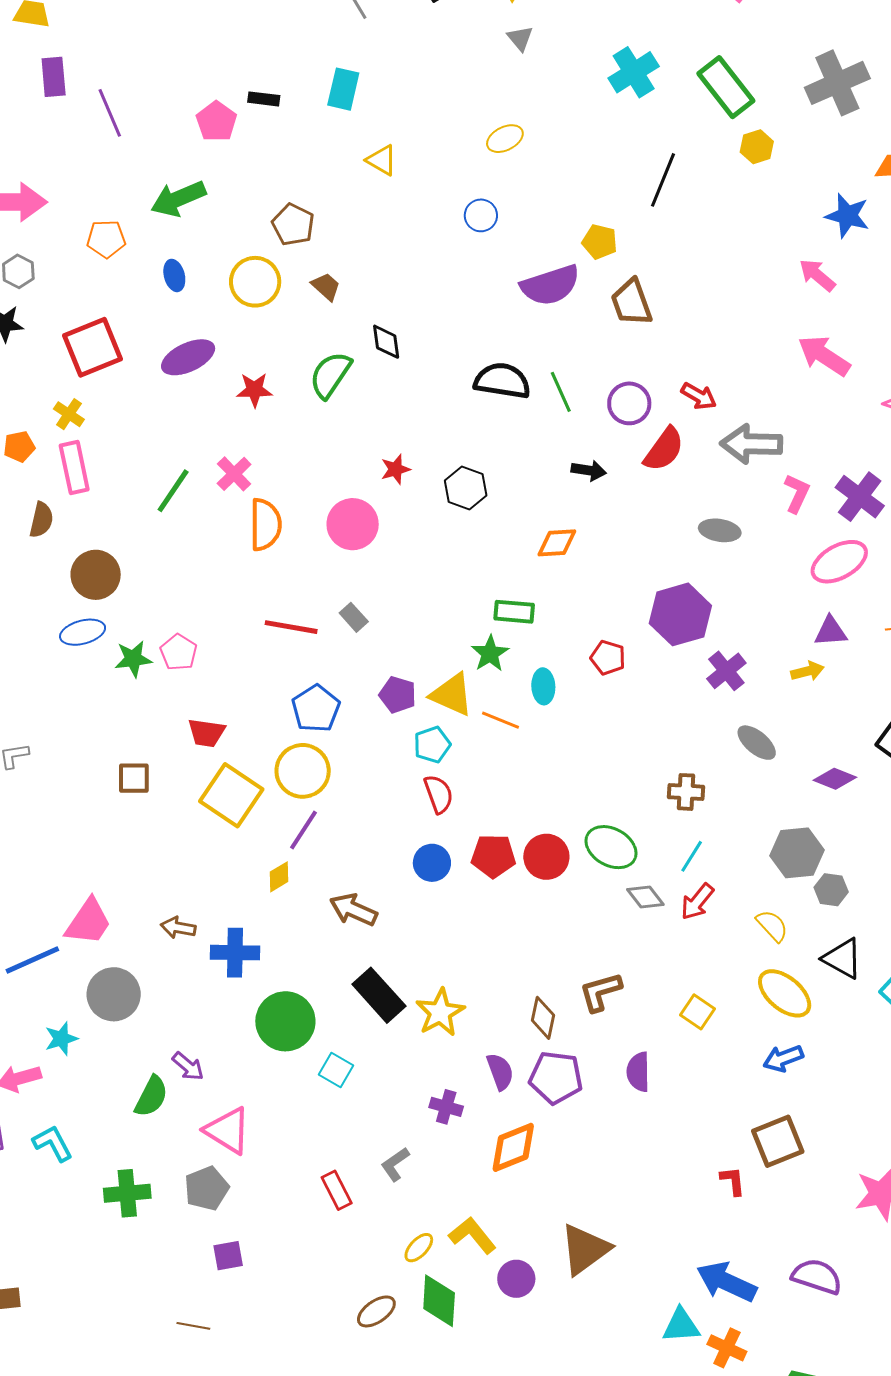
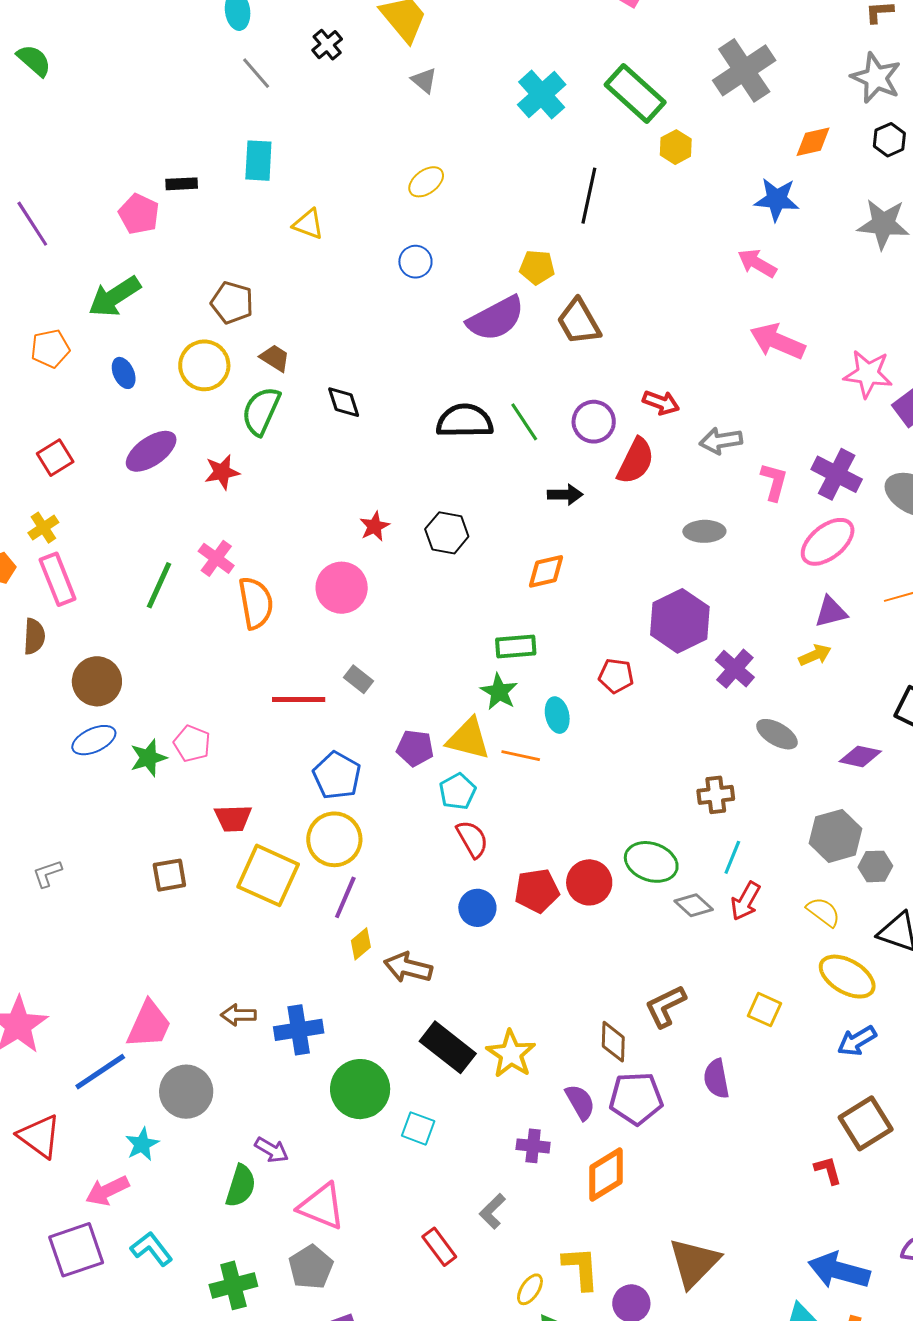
red square: (92, 347) -> (55, 458), size x0.6
green semicircle: (330, 375) -> (261, 411), moved
yellow cross: (69, 414) -> (43, 528), turned 32
gray arrow: (751, 444) -> (721, 441), size x0.7
yellow diamond: (279, 877) -> (361, 944), moved
yellow L-shape: (472, 1235) -> (581, 1268), turned 45

